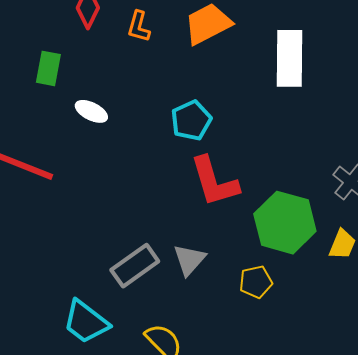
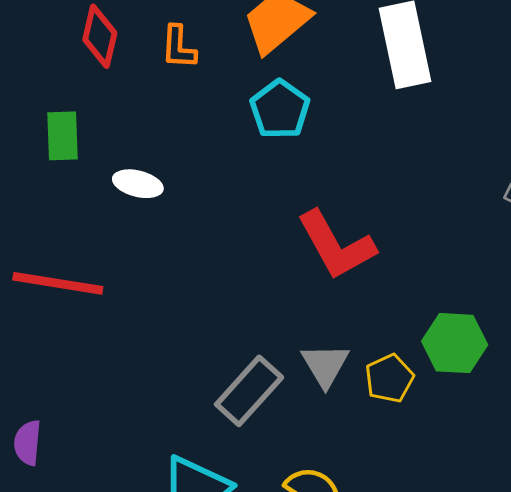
cyan pentagon: (191, 120) -> (280, 109), moved
green hexagon: (285, 223) -> (455, 343), moved, size x0.7
yellow pentagon: (256, 282) -> (389, 378), moved

